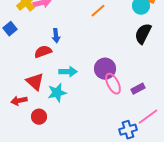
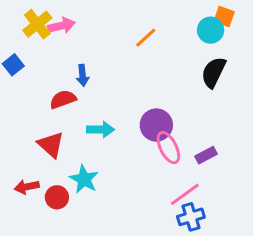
cyan star: (57, 93) -> (84, 179), moved, turned -30
red arrow: (19, 101) -> (27, 187), moved
pink line: (148, 117) -> (185, 194), moved

